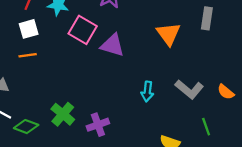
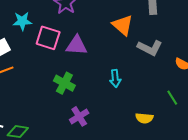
gray L-shape: (189, 89) -> (150, 48), moved
green cross: (63, 114) -> (64, 83), moved

